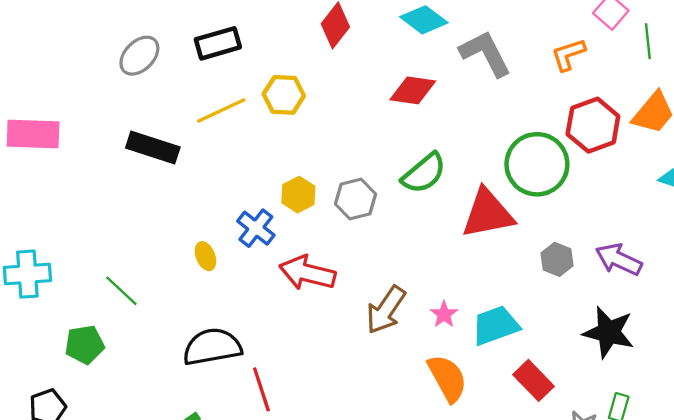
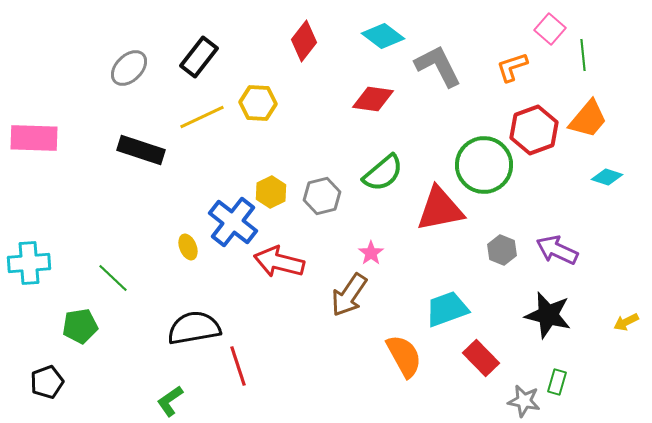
black rectangle: (218, 43) -> (199, 57), turned -36
blue cross: (256, 228) -> (233, 222), size x1.4
pink star: (444, 314) -> (371, 253), moved

